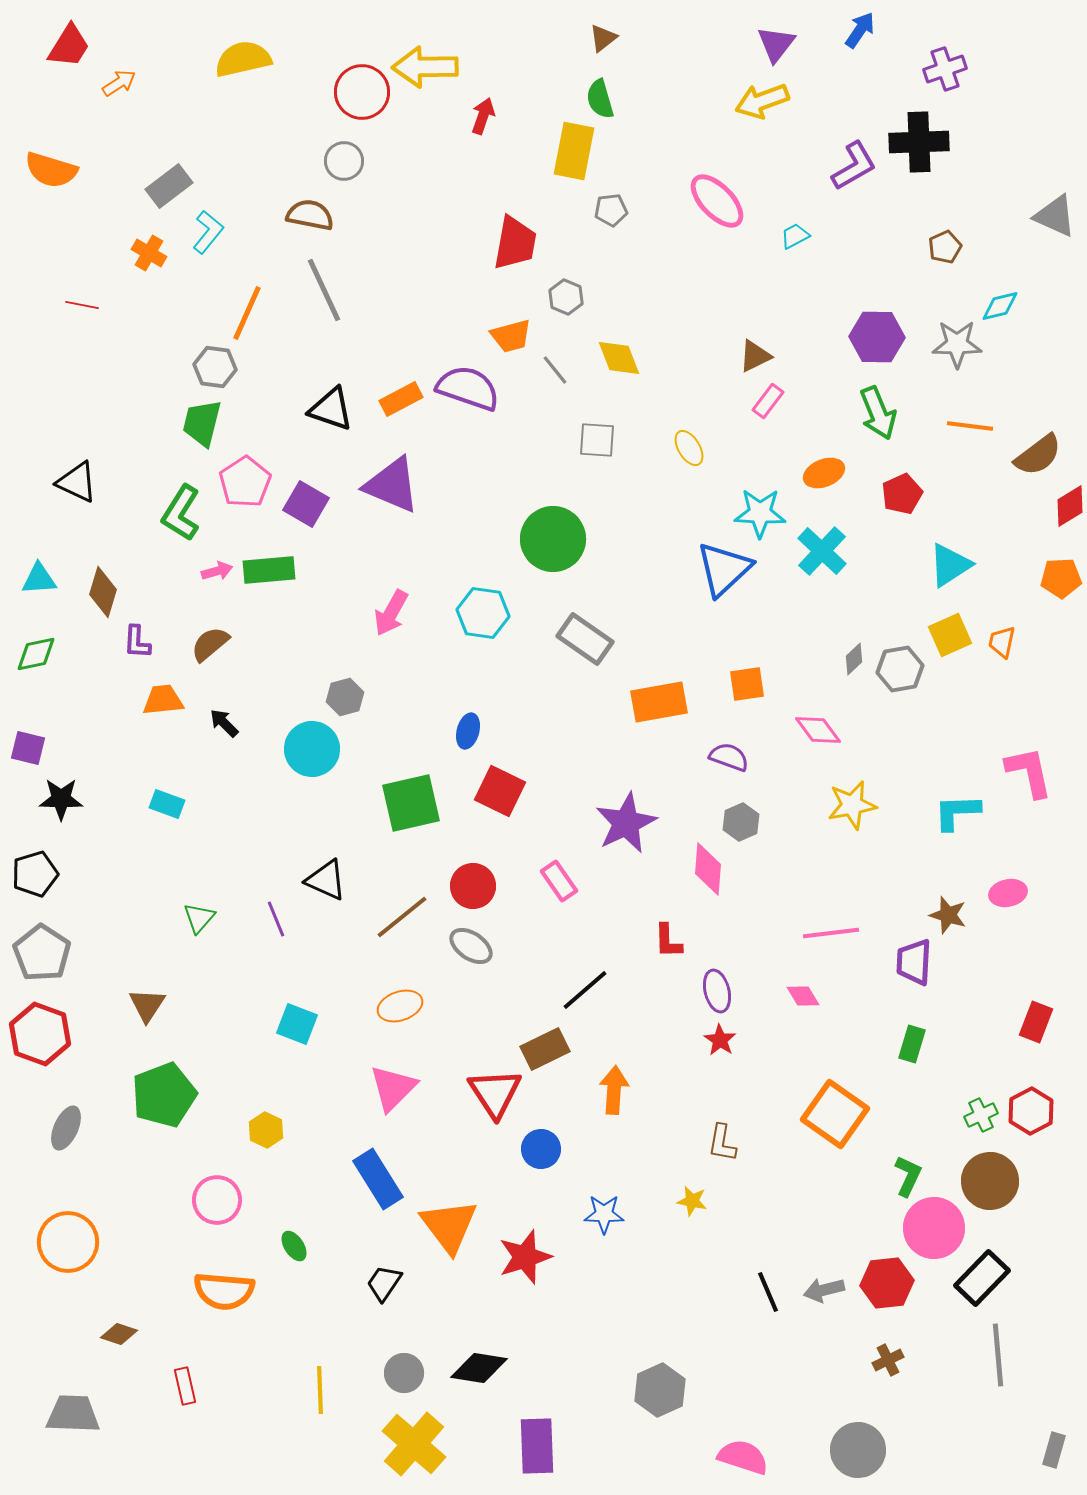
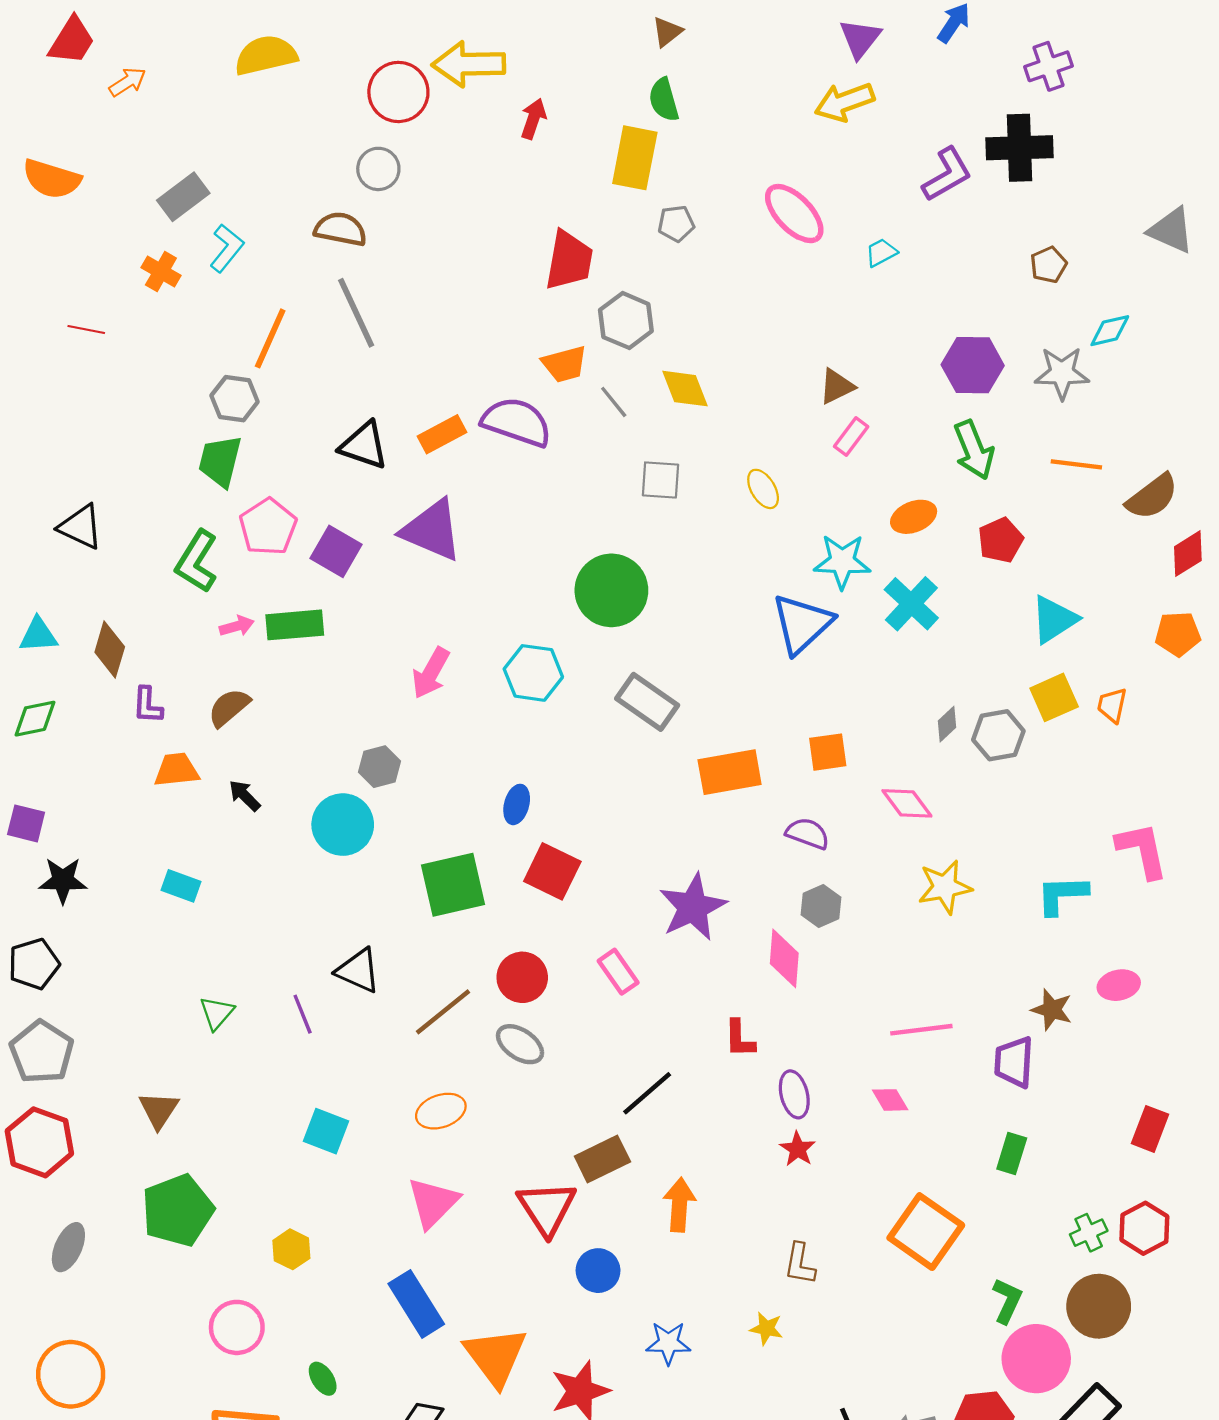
gray hexagon: (566, 297) -> (626, 321), size x1.4

